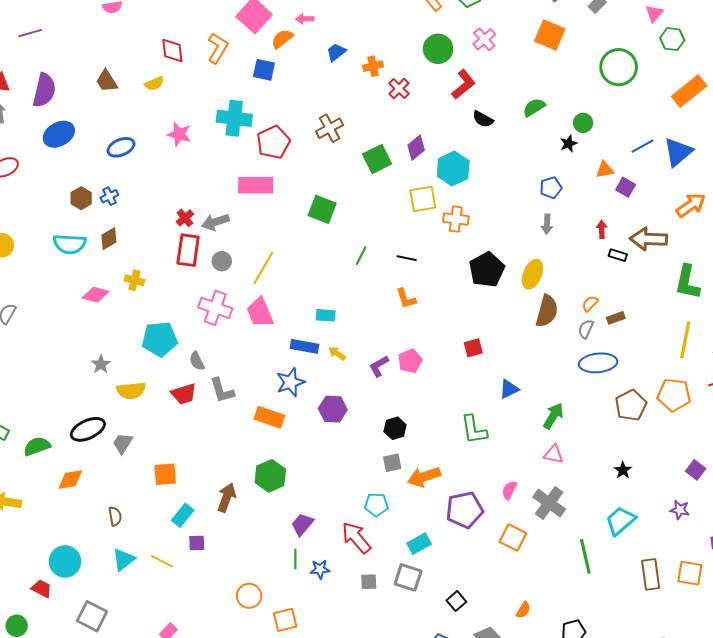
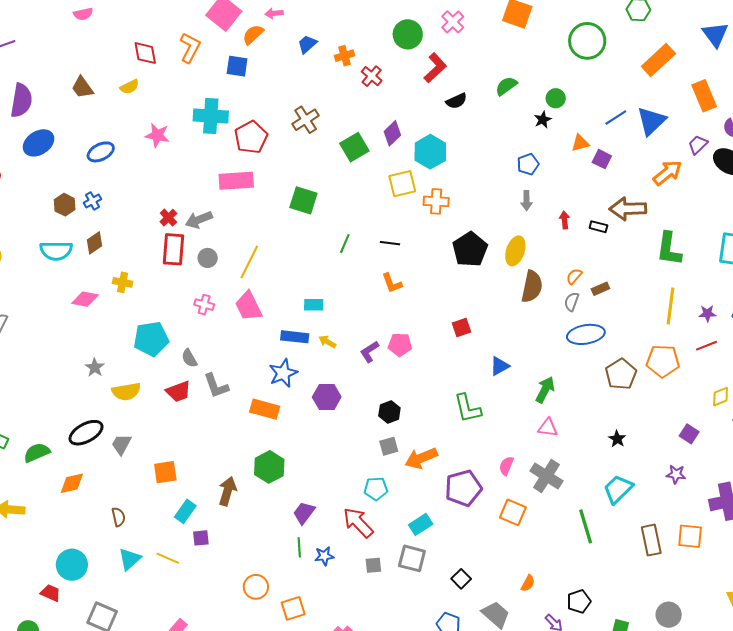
black semicircle: (483, 119) -> (456, 101), turned -50
red arrow: (602, 229) -> (565, 220), moved
pink cross: (215, 308) -> (204, 305), size x0.6
pink pentagon: (410, 361) -> (400, 345), turned 30

